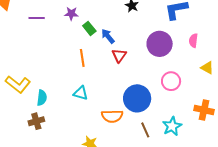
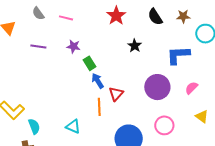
blue arrow: (108, 36) -> (98, 81), moved
pink semicircle: (193, 41) -> (191, 88), turned 32
orange line: (82, 58) -> (99, 107), moved
cyan semicircle: (42, 98) -> (34, 126), turned -35

